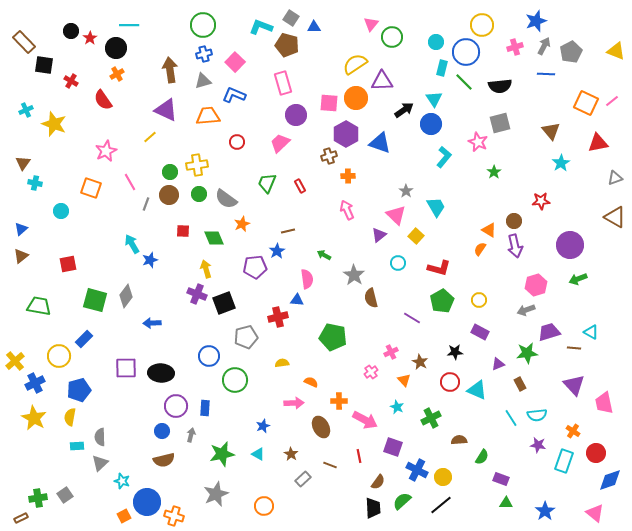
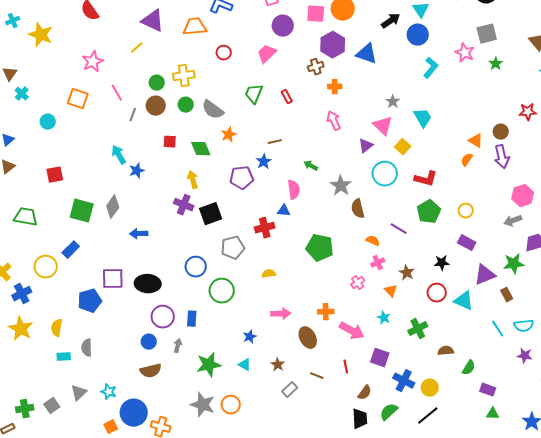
green star: (494, 172) -> (496, 64), moved
cyan cross: (35, 183) -> (22, 94), turned 32
cyan circle: (398, 263) -> (385, 174), size x1.6
purple triangle: (498, 364) -> (485, 275), size x1.6
orange semicircle: (311, 382) -> (373, 241), moved
blue pentagon: (79, 390) -> (90, 301), moved
gray triangle: (100, 463) -> (79, 393), moved
gray star: (216, 494) -> (203, 405), turned -30
orange circle: (264, 506) -> (231, 405), moved

